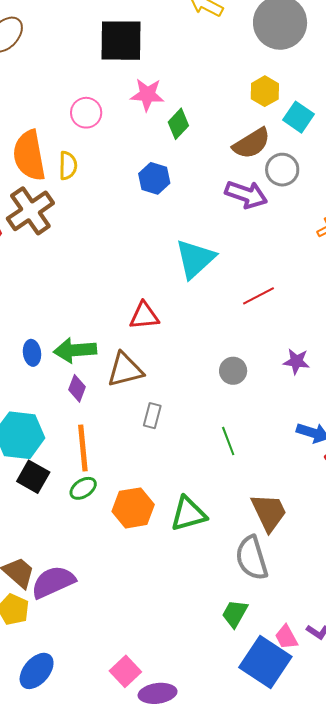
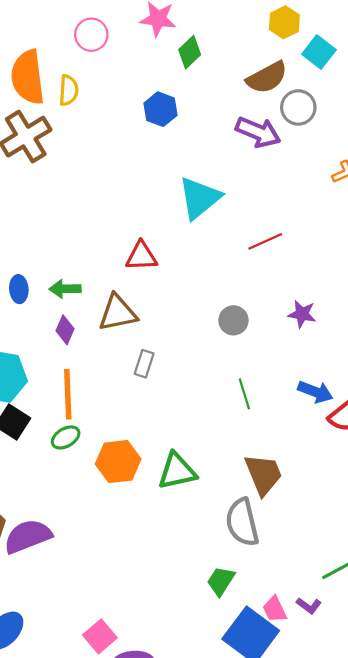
green arrow: (75, 350) -> (65, 289), size x0.7
green line: (228, 441) -> (244, 394), moved

